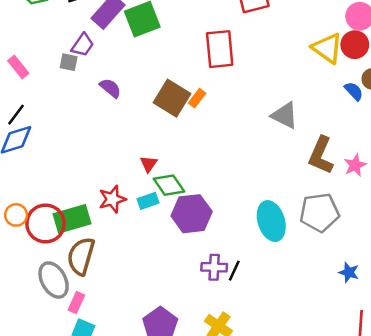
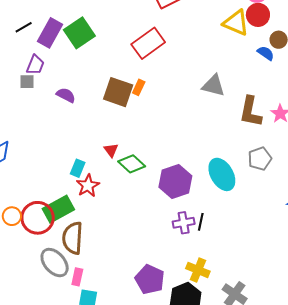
red rectangle: (220, 49) -> (148, 43), turned 72
cyan rectangle: (148, 201) -> (78, 168), moved, turned -36
gray pentagon: (319, 213) -> (260, 159), size x0.7
purple hexagon: (192, 214) -> (175, 182), moved

